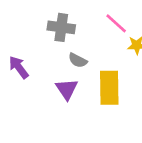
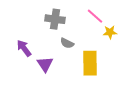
purple triangle: (67, 89) -> (45, 64), moved

